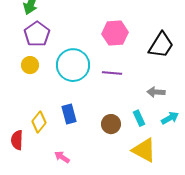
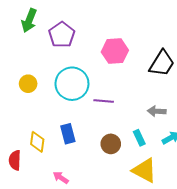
purple pentagon: (37, 34) -> (62, 35), moved
purple line: (112, 73) -> (104, 101), moved
yellow diamond: (39, 122) -> (37, 142), turned -30

